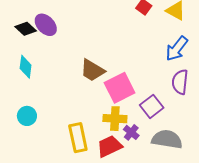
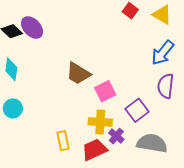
pink square: (120, 88) -> (105, 91), size x0.7
cyan circle: (27, 116) -> (13, 108), moved
yellow rectangle: (78, 138) -> (63, 141), size x0.7

